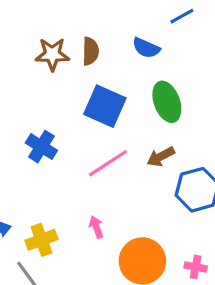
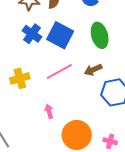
blue cross: (41, 147) -> (32, 34), moved
yellow cross: (41, 240) -> (20, 78), moved

